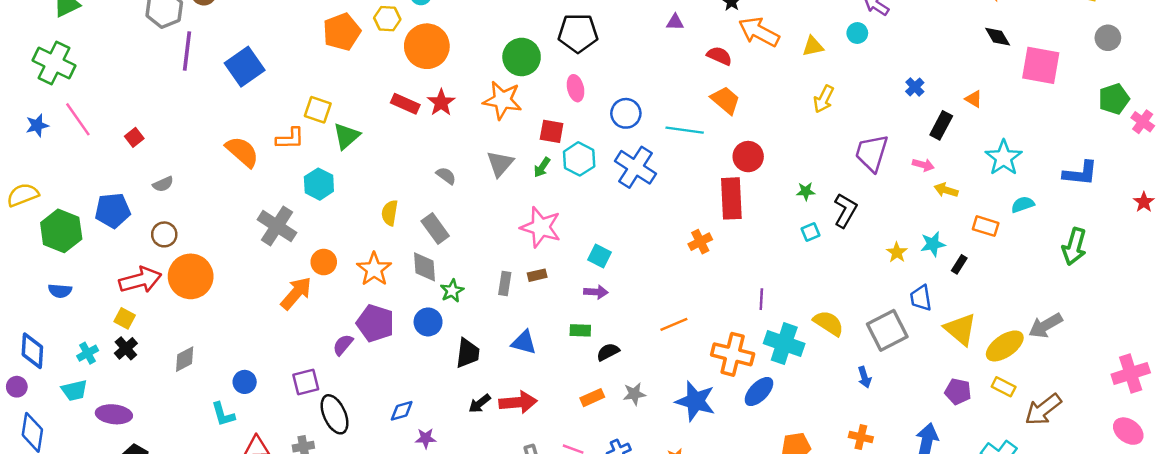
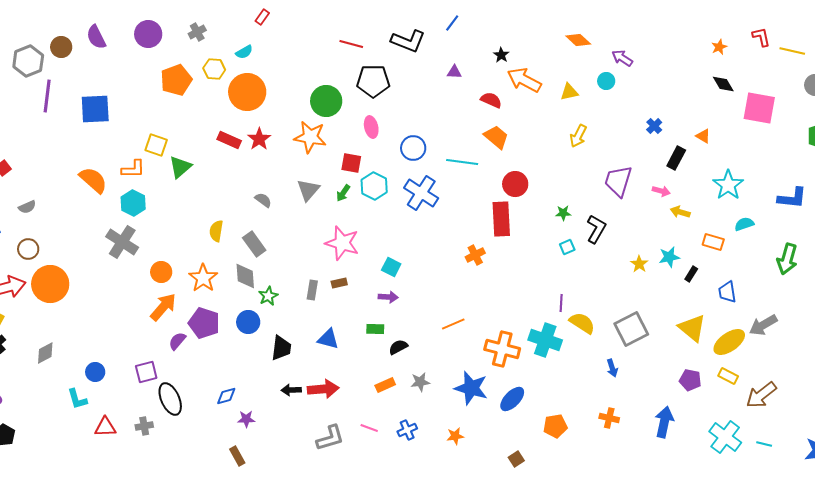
blue square: (245, 67) -> (95, 109), turned 32
cyan hexagon: (319, 184) -> (133, 203), moved
orange arrow: (296, 293) -> (163, 307), moved
blue trapezoid: (921, 298) -> (727, 292), moved
purple line: (761, 299) -> (561, 303), moved
blue ellipse: (759, 392) -> (512, 399), moved
black arrow: (480, 404) -> (291, 390), turned 36

